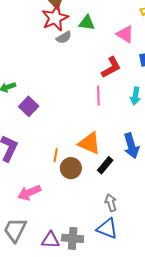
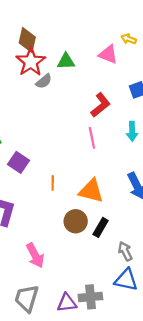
pink triangle: (125, 34) -> (108, 54), moved
orange line: (56, 155) -> (53, 183), moved
black rectangle: (105, 165) -> (101, 227), moved
pink arrow: (29, 193) -> (35, 255), turned -85

